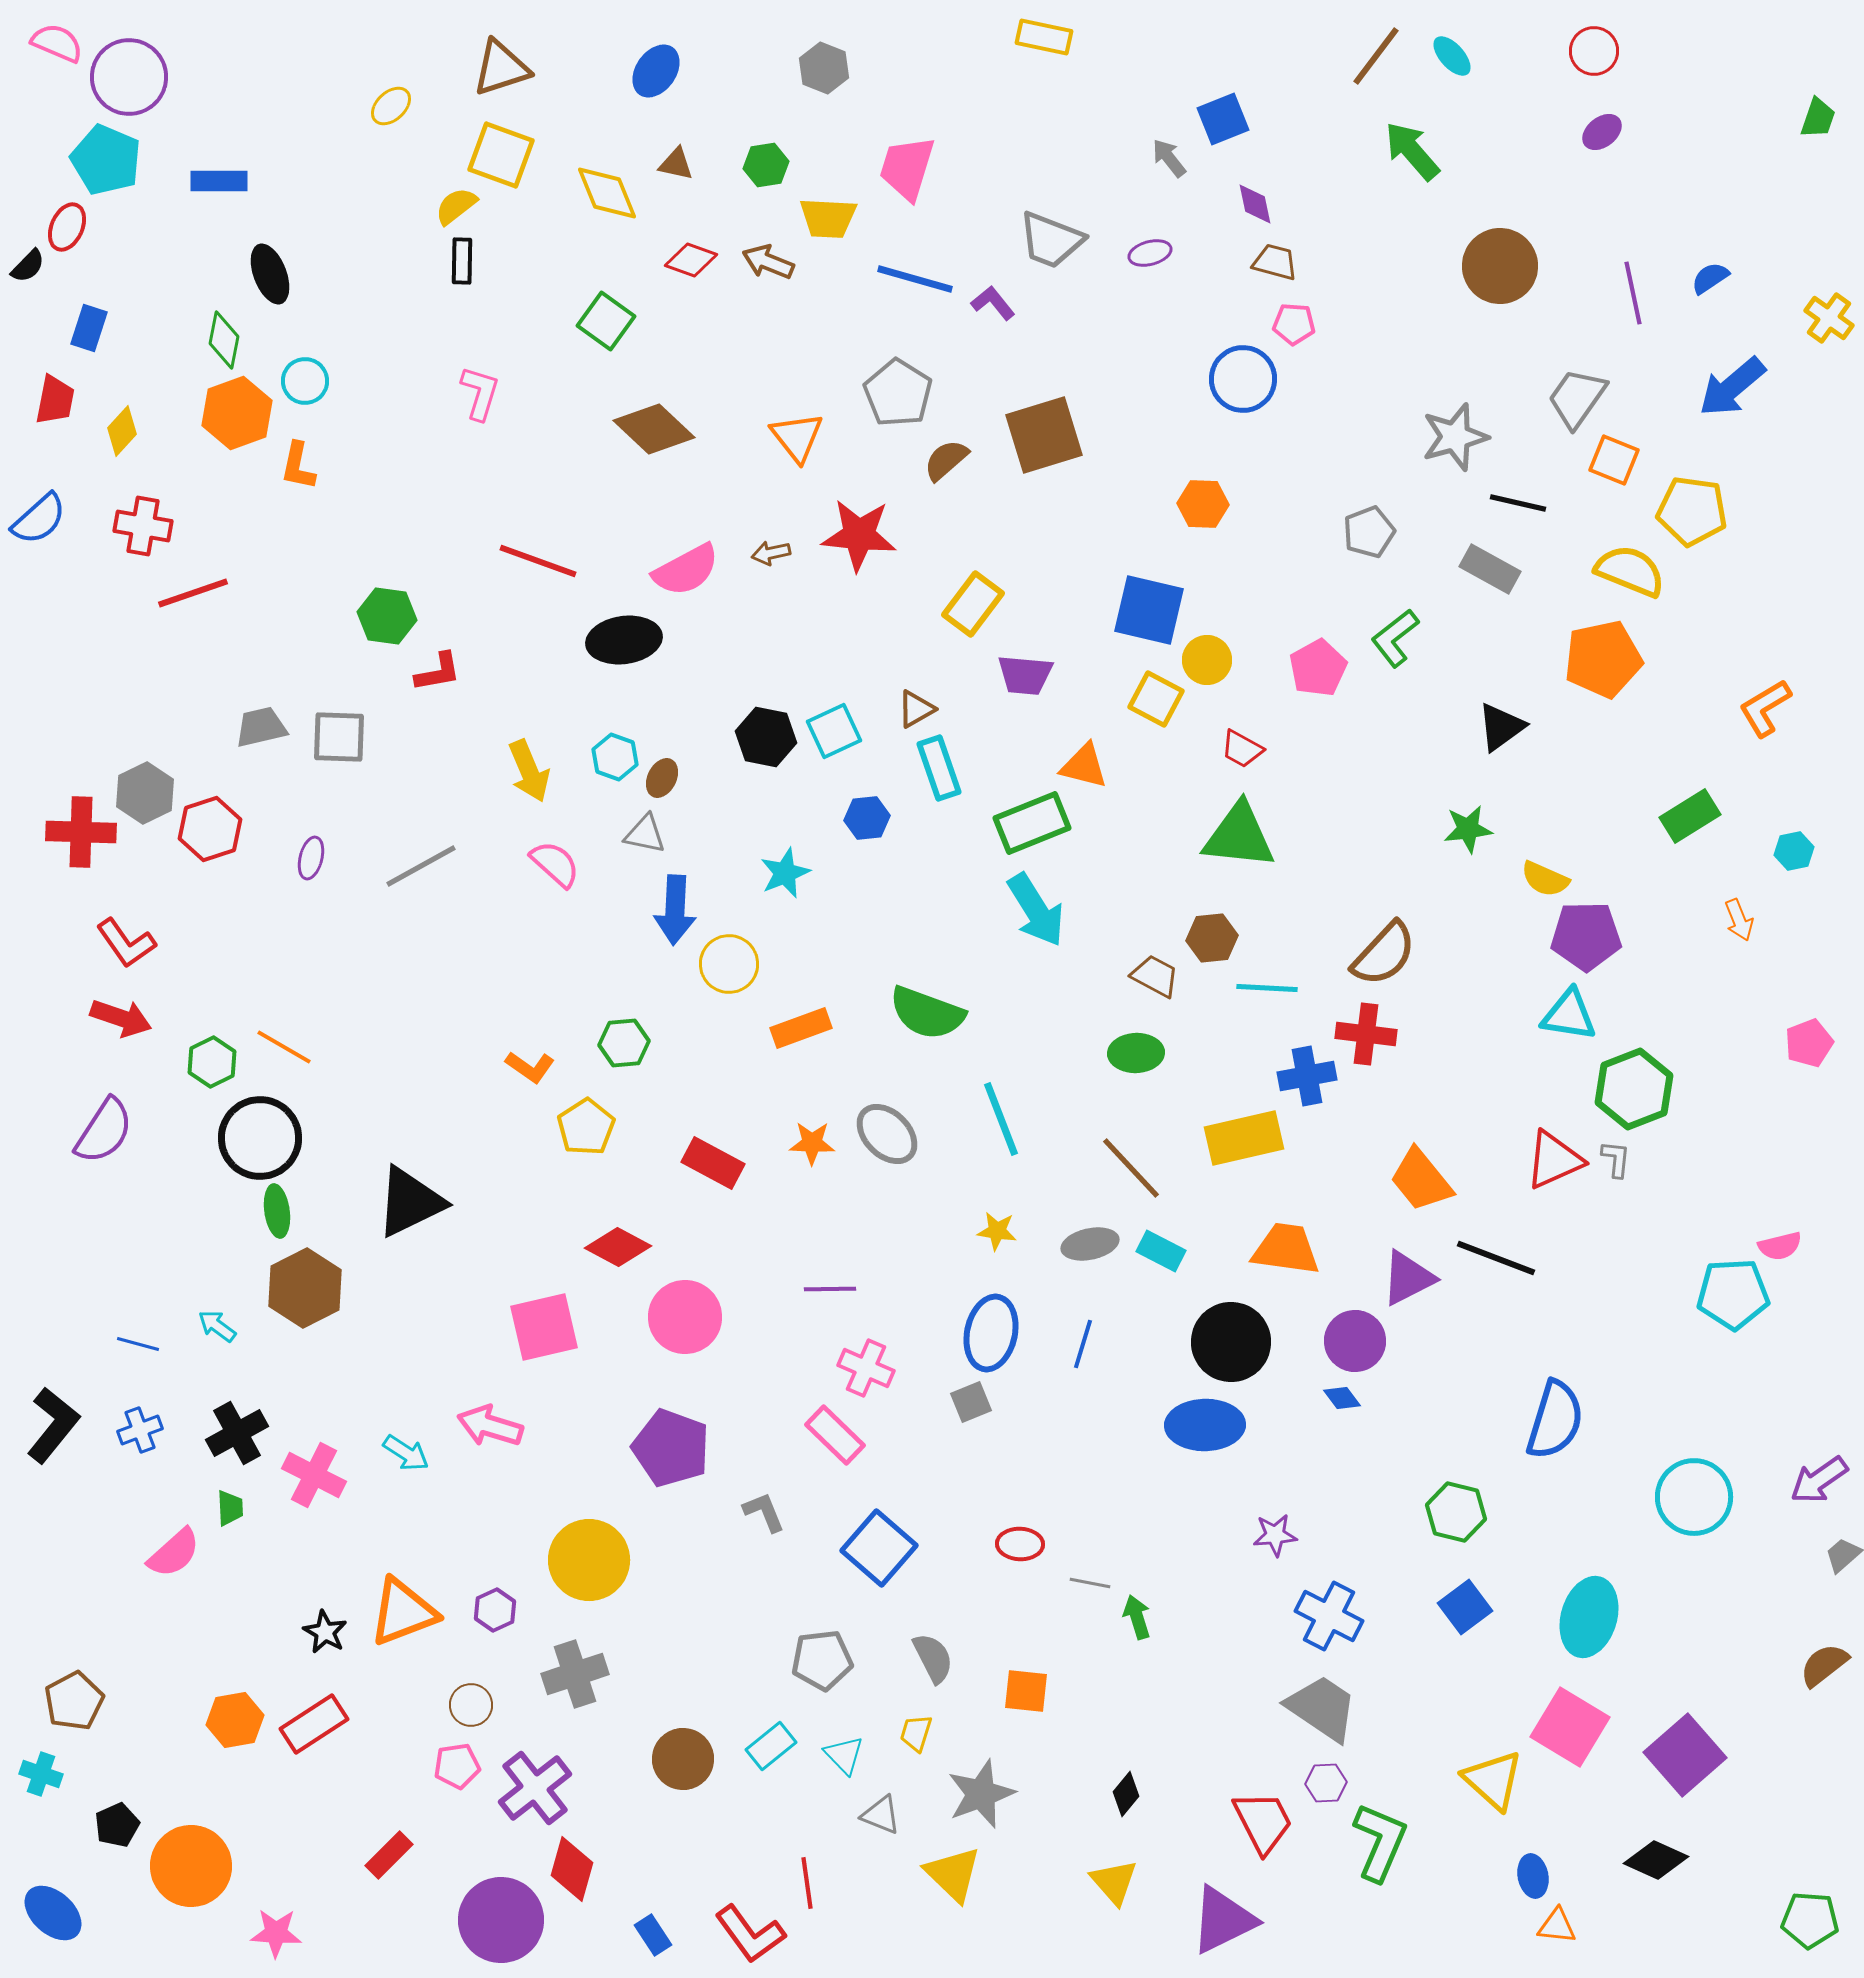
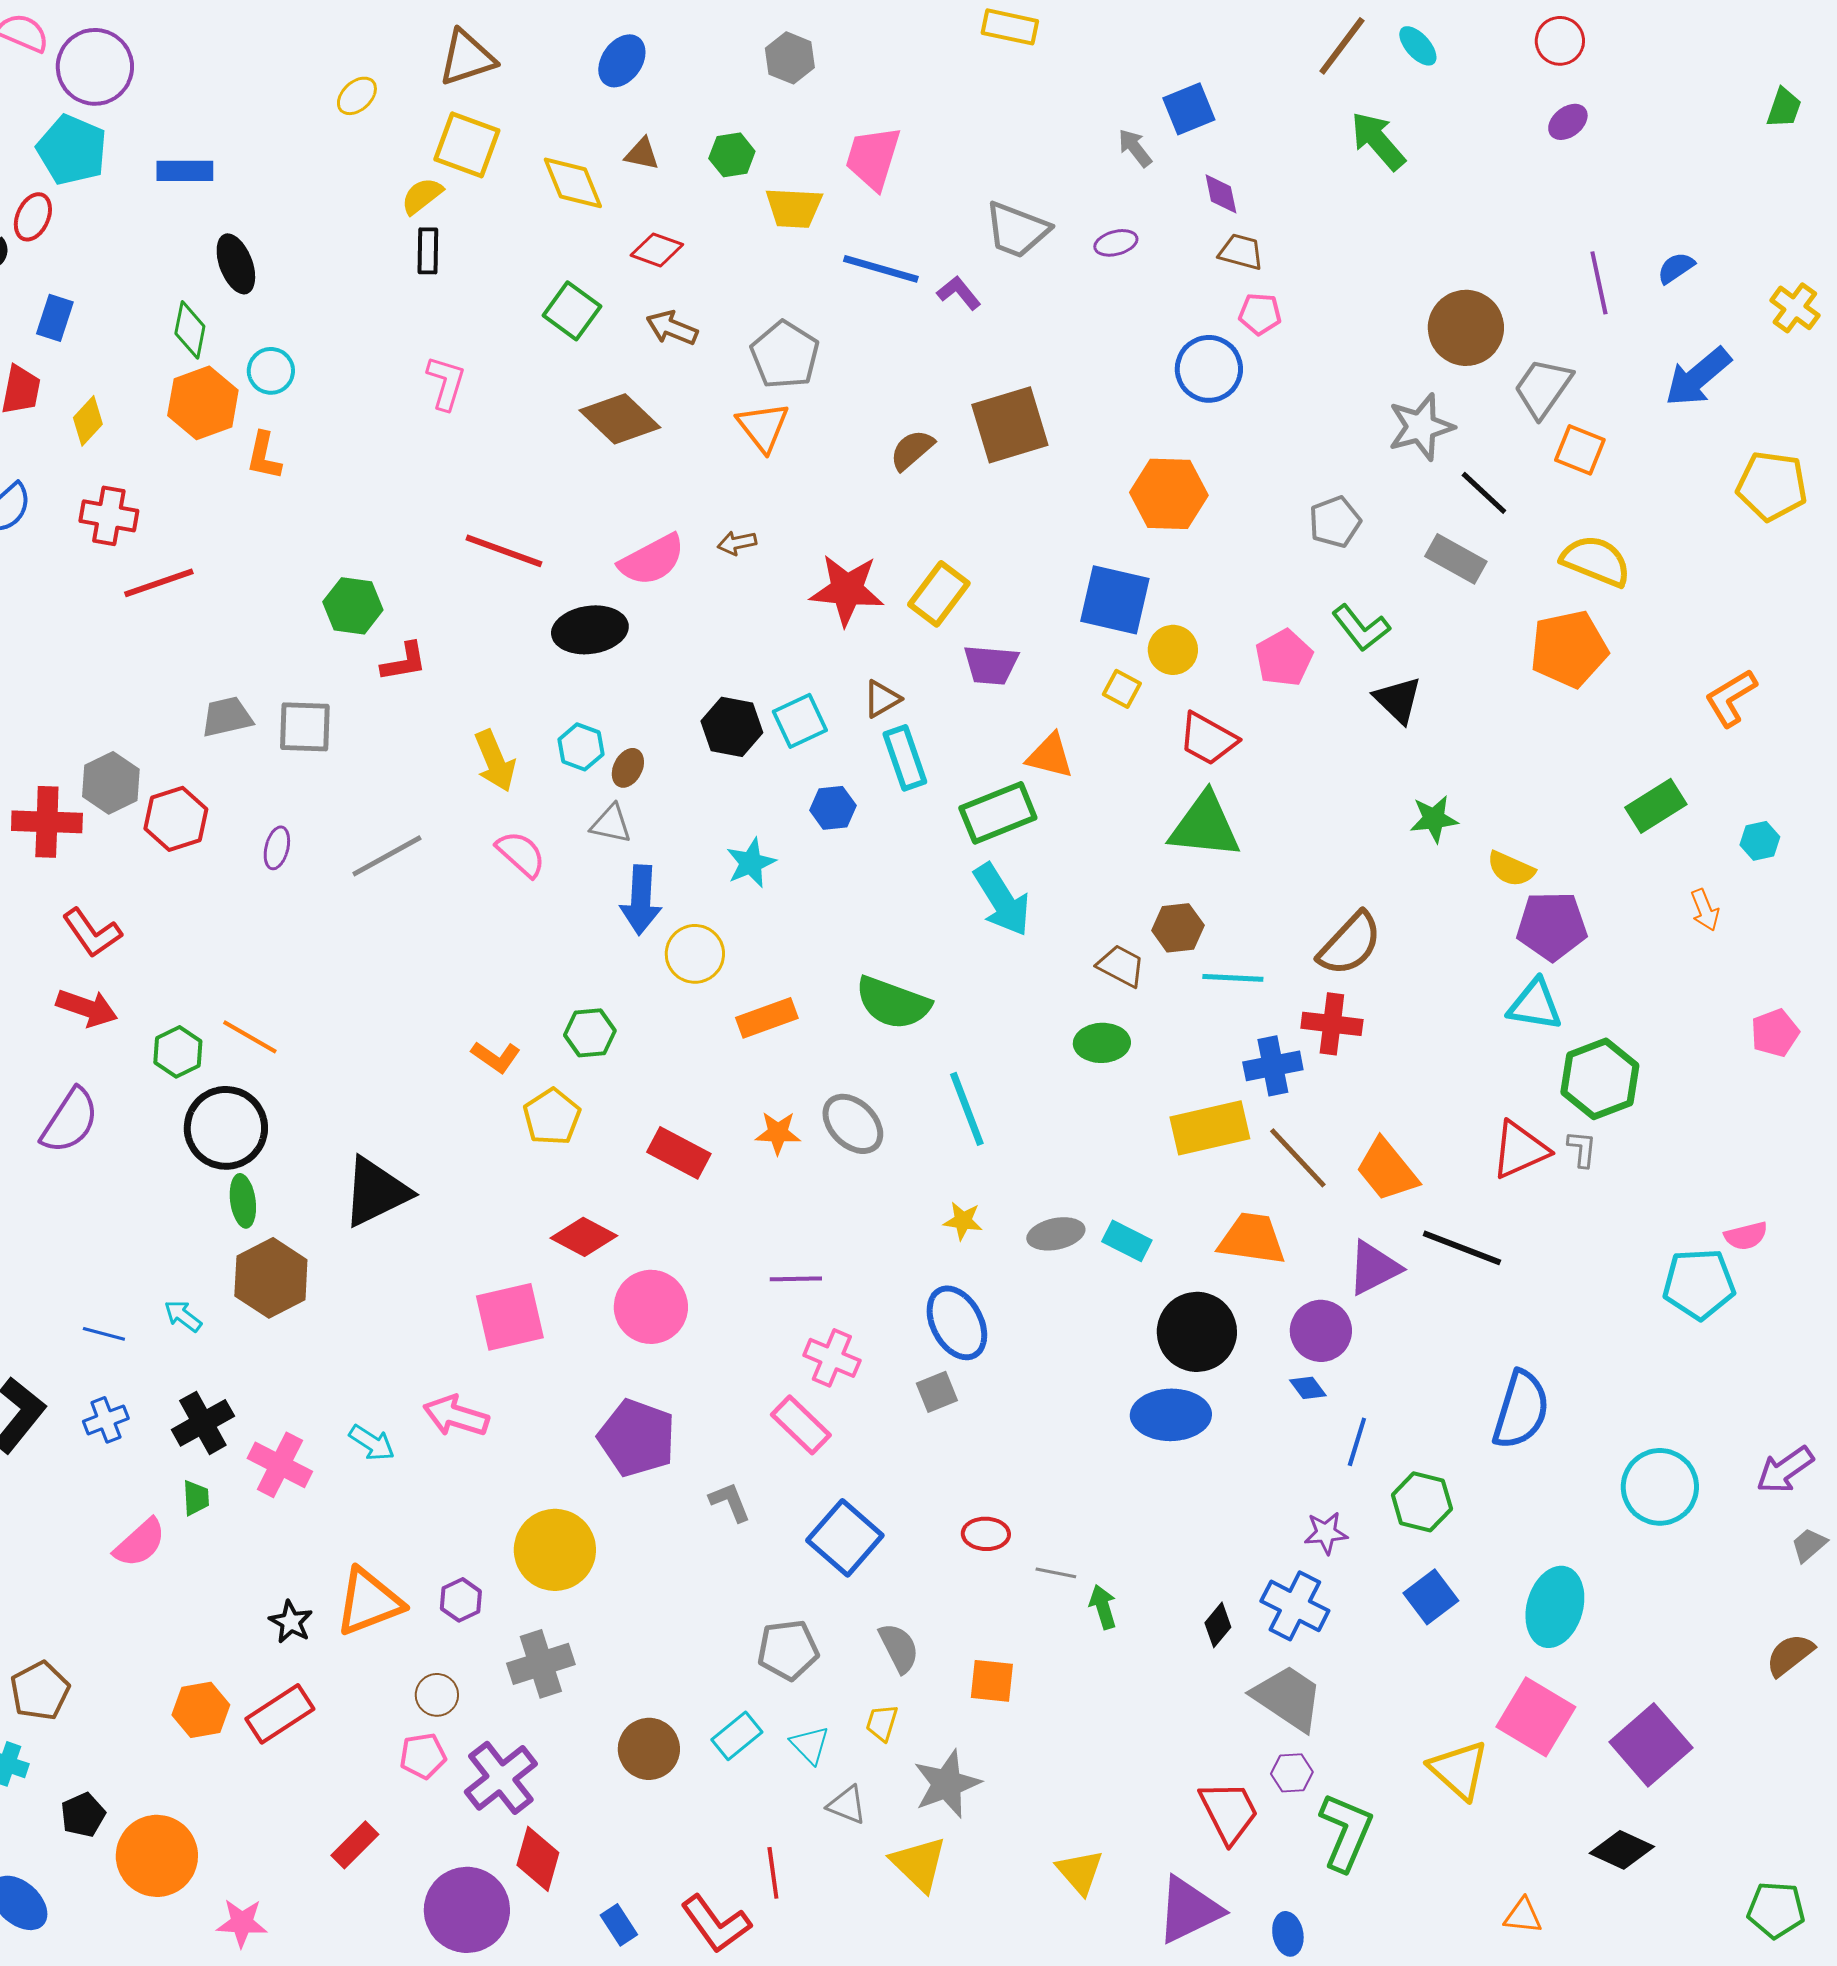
brown arrow: (768, 262) -> (672, 328), moved
brown circle: (1500, 266) -> (1466, 328), moved
gray pentagon: (898, 393) -> (785, 355), moved
black line: (1518, 503) -> (1484, 493), turned 30
orange hexagon: (1203, 504) -> (1169, 494), size x1.5
yellow pentagon: (1692, 511) -> (1772, 486), moved
red star: (859, 535) -> (847, 590), moved
green L-shape: (1395, 638) -> (1361, 628), turned -90
yellow square: (1156, 699) -> (1122, 689), size x0.7
black triangle: (1501, 727) -> (1398, 700), moved, turned -40
red trapezoid: (1242, 749) -> (1208, 739), size x1.4
brown line: (1131, 1168) -> (1298, 1158), moved
blue ellipse: (991, 1333) -> (957, 1323), turned -40
blue line: (1083, 1344) -> (1357, 1442), moved
purple star: (1275, 1535) -> (1326, 1533), moved
black diamond: (1126, 1794) -> (1218, 1625), moved
blue ellipse: (1533, 1876) -> (1288, 1934), moved

